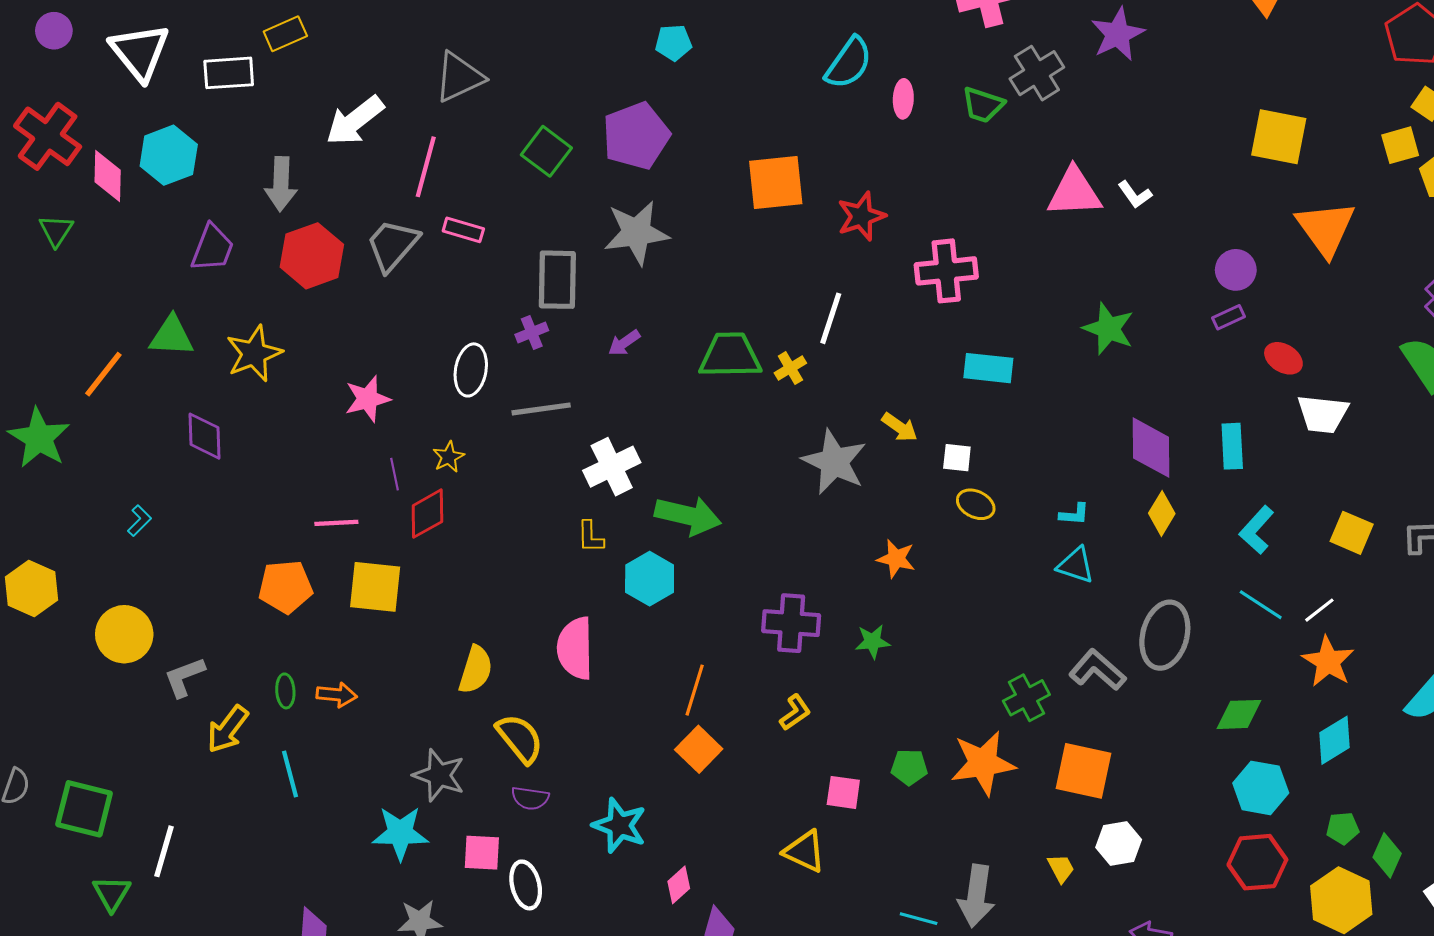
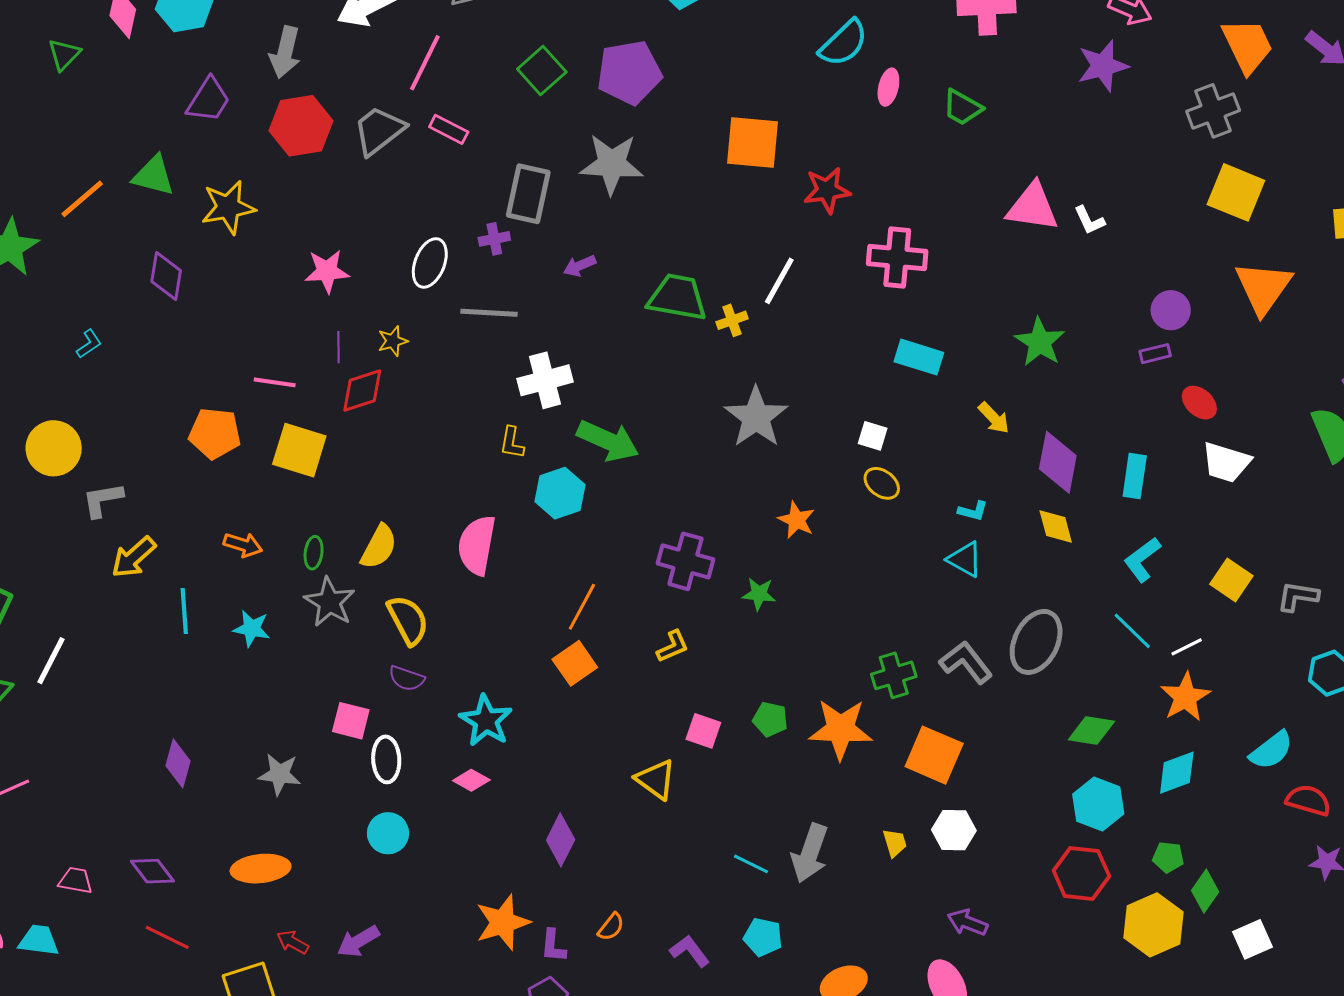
gray cross: (1037, 73) -> (1213, 111), moved
yellow arrow: (900, 427) -> (994, 418), moved
yellow diamond: (1162, 513) -> (1056, 527), turned -57
green ellipse: (285, 691) -> (314, 553), moved
gray star: (439, 775) -> (330, 602), moved
cyan star: (400, 833) -> (252, 629), moved, size x0.7
pink diamond: (679, 885) -> (471, 780), moved, turned 60

